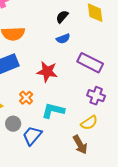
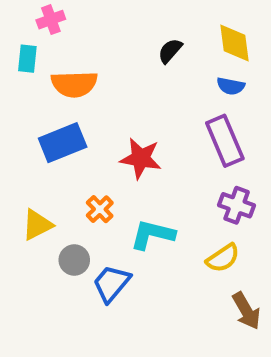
blue semicircle: (63, 39) -> (231, 86), moved, turned 32
purple rectangle: (90, 63) -> (225, 141), turned 40
brown arrow: (80, 145) -> (246, 311), moved

